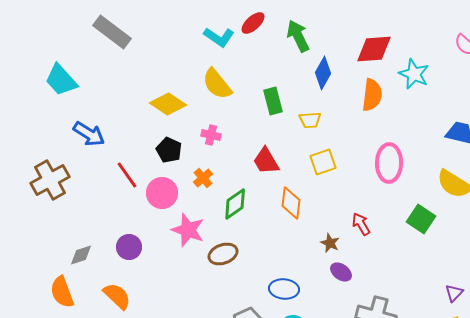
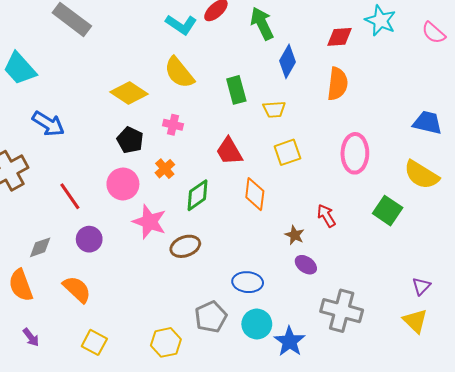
red diamond: (374, 49) -> (340, 37), size x0.7
cyan star: (414, 74) -> (380, 20), moved
red line: (127, 175) -> (70, 196), moved

